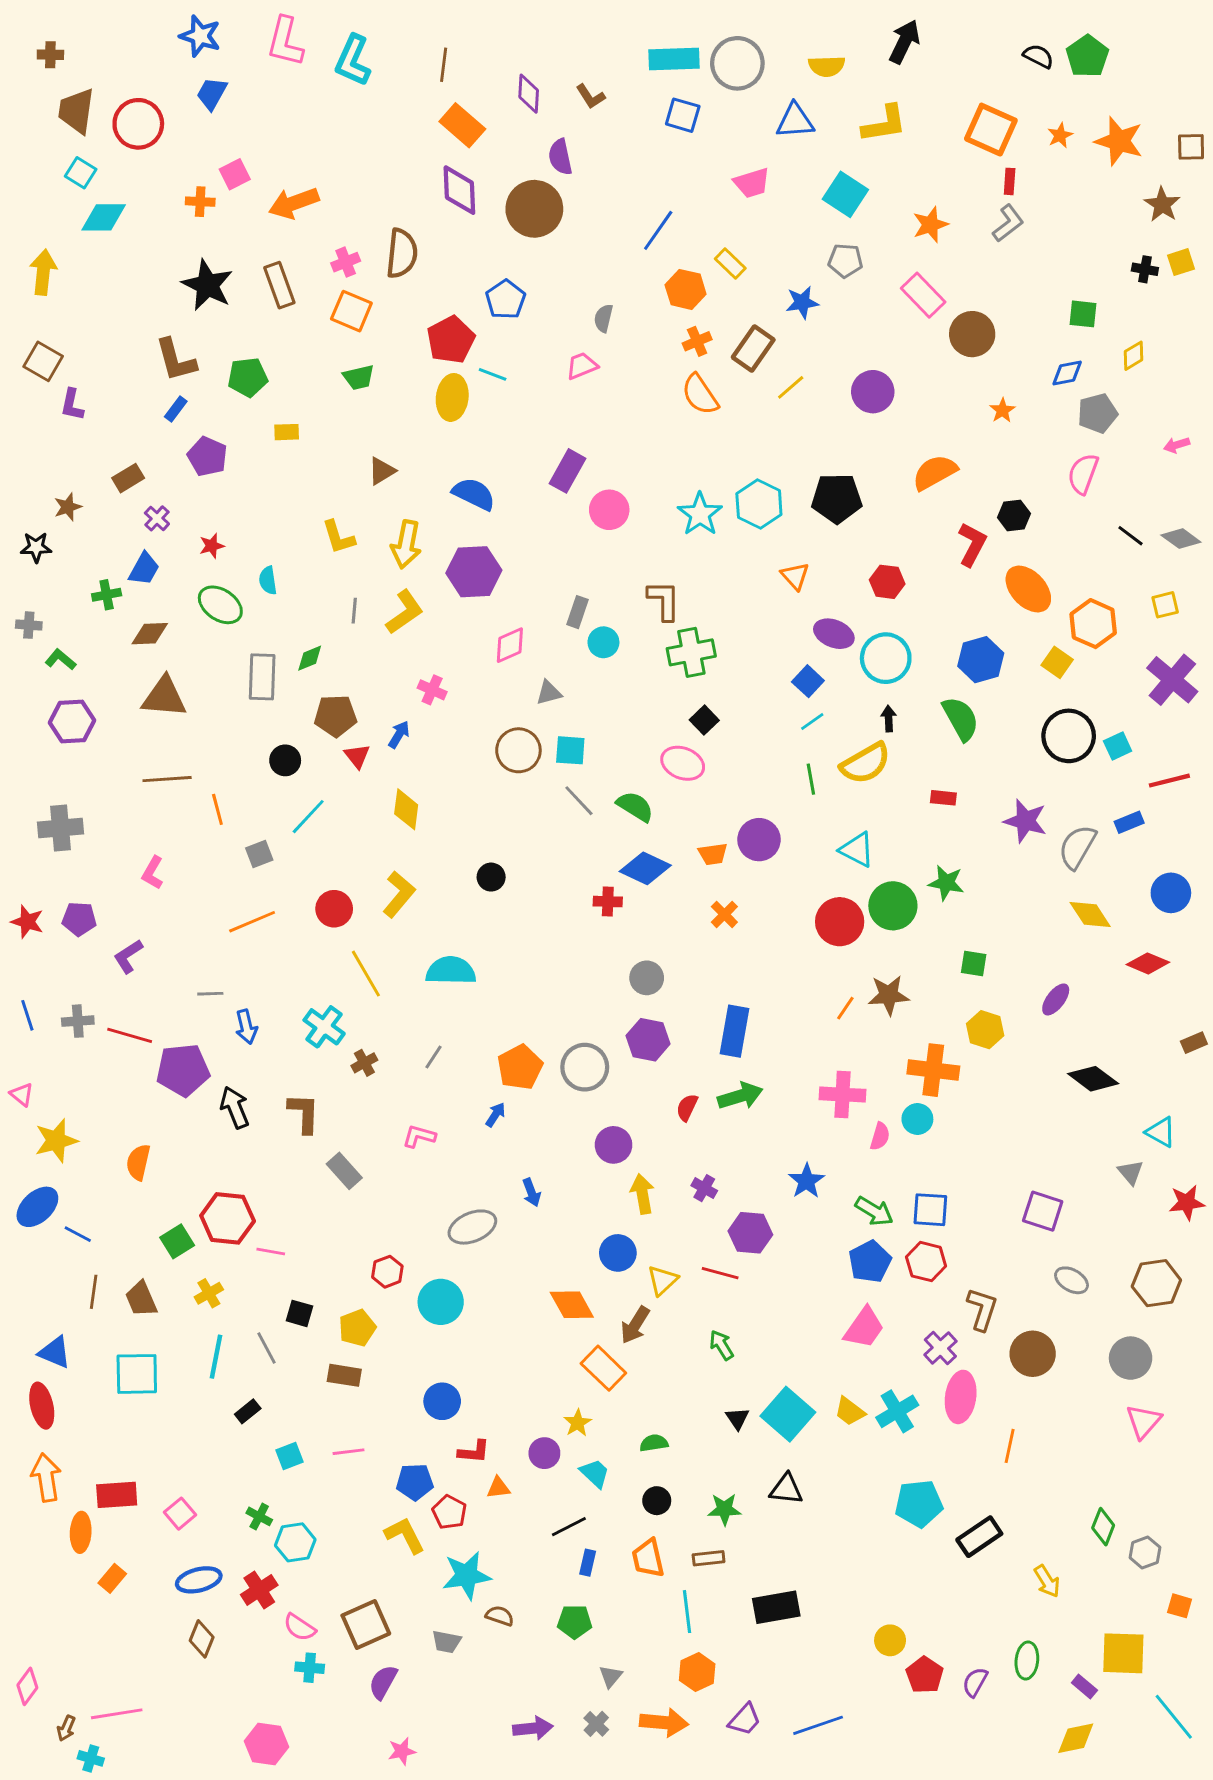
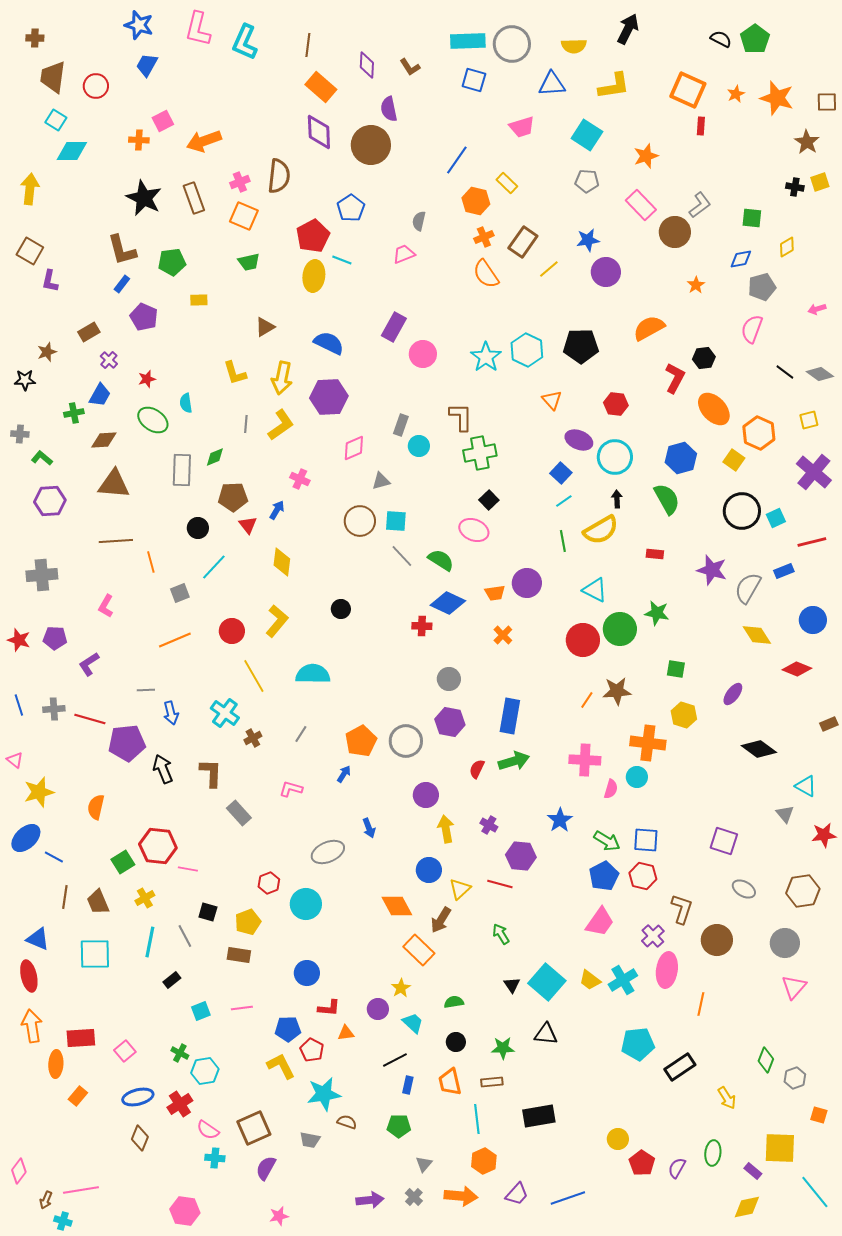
red circle: (138, 124) -> (96, 86), size x0.7
gray L-shape: (1008, 223) -> (700, 205), moved
blue star: (802, 302) -> (588, 240), moved

